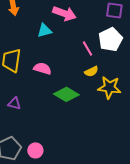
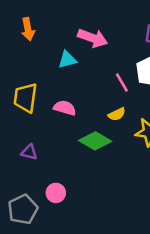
yellow semicircle: (91, 71) -> (117, 114), moved
pink circle: (35, 150) -> (56, 193), moved

